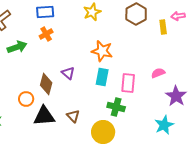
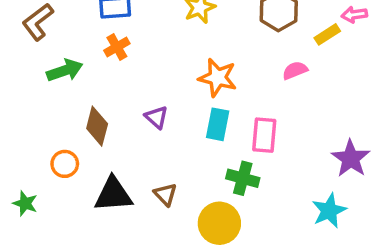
yellow rectangle: (163, 27) -> (327, 34), turned 64
pink semicircle: (158, 73) -> (295, 70), moved
brown diamond: (46, 84) -> (97, 126), moved
orange circle: (26, 99) -> (65, 164), moved

